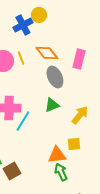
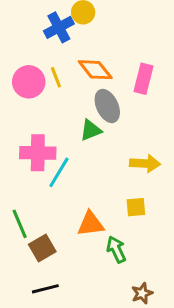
green triangle: (52, 105) -> (91, 130), moved
yellow arrow: (80, 115) -> (145, 163), turned 54
orange triangle: (57, 155) -> (91, 224), moved

